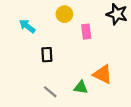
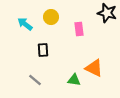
yellow circle: (64, 14) -> (51, 17), moved
gray line: (50, 92) -> (35, 80), moved

